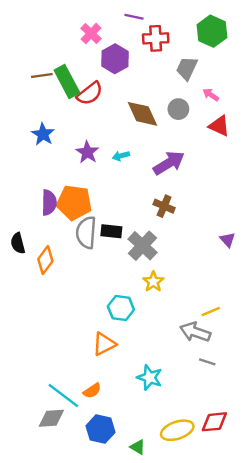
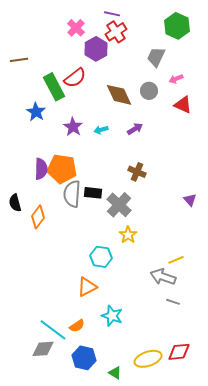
red cross: (156, 38) -> (116, 32), moved, turned -30
brown line: (42, 76) -> (19, 60), moved
green rectangle: (67, 81) -> (54, 87), moved
pink arrow: (211, 95) -> (176, 79), turned -56
purple arrow: (169, 163) -> (135, 129), moved, size x0.6
cyan star: (150, 378) -> (112, 316), moved

